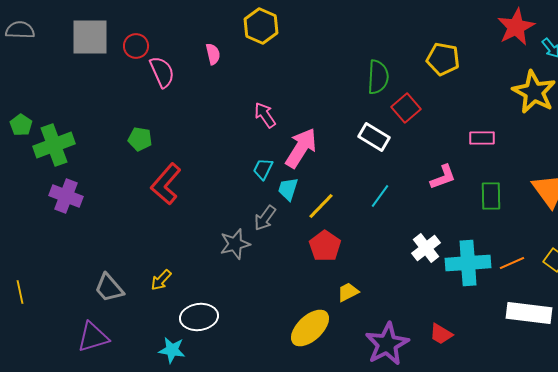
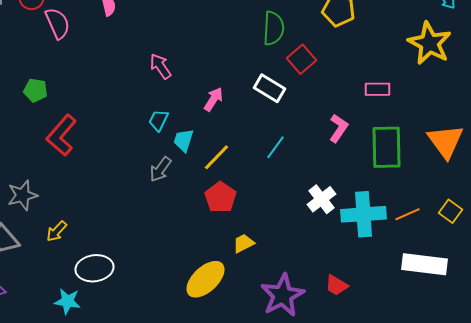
pink arrow: (301, 148) -> (214, 99), moved, size x0.6
pink L-shape: (443, 177) -> (338, 128), turned -36
green rectangle: (491, 196) -> (386, 147), size x1.5
gray star: (235, 244) -> (22, 195), moved

